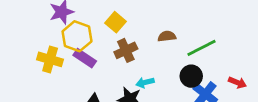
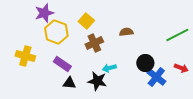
green line: (201, 48) -> (177, 35), moved
purple rectangle: (85, 58) -> (62, 64), moved
yellow cross: (50, 59) -> (25, 56), moved

